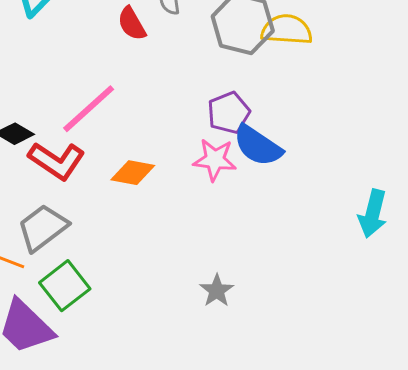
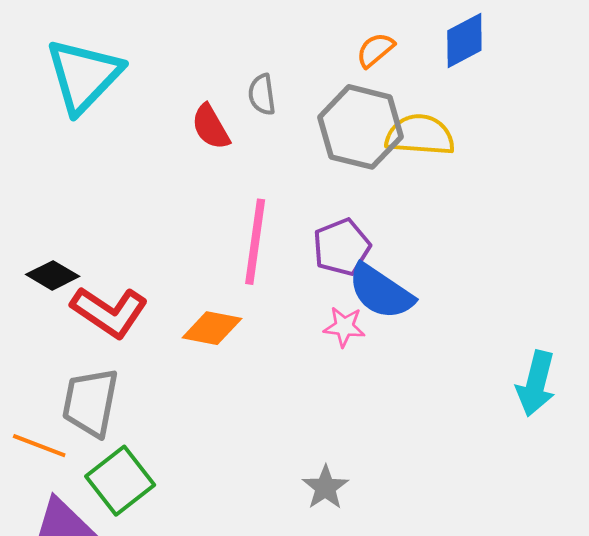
pink line: (89, 109) -> (255, 242), moved, turned -40
pink star: (215, 160) -> (344, 327), moved, size x0.7
gray trapezoid: (43, 228) -> (90, 402), turned -42

